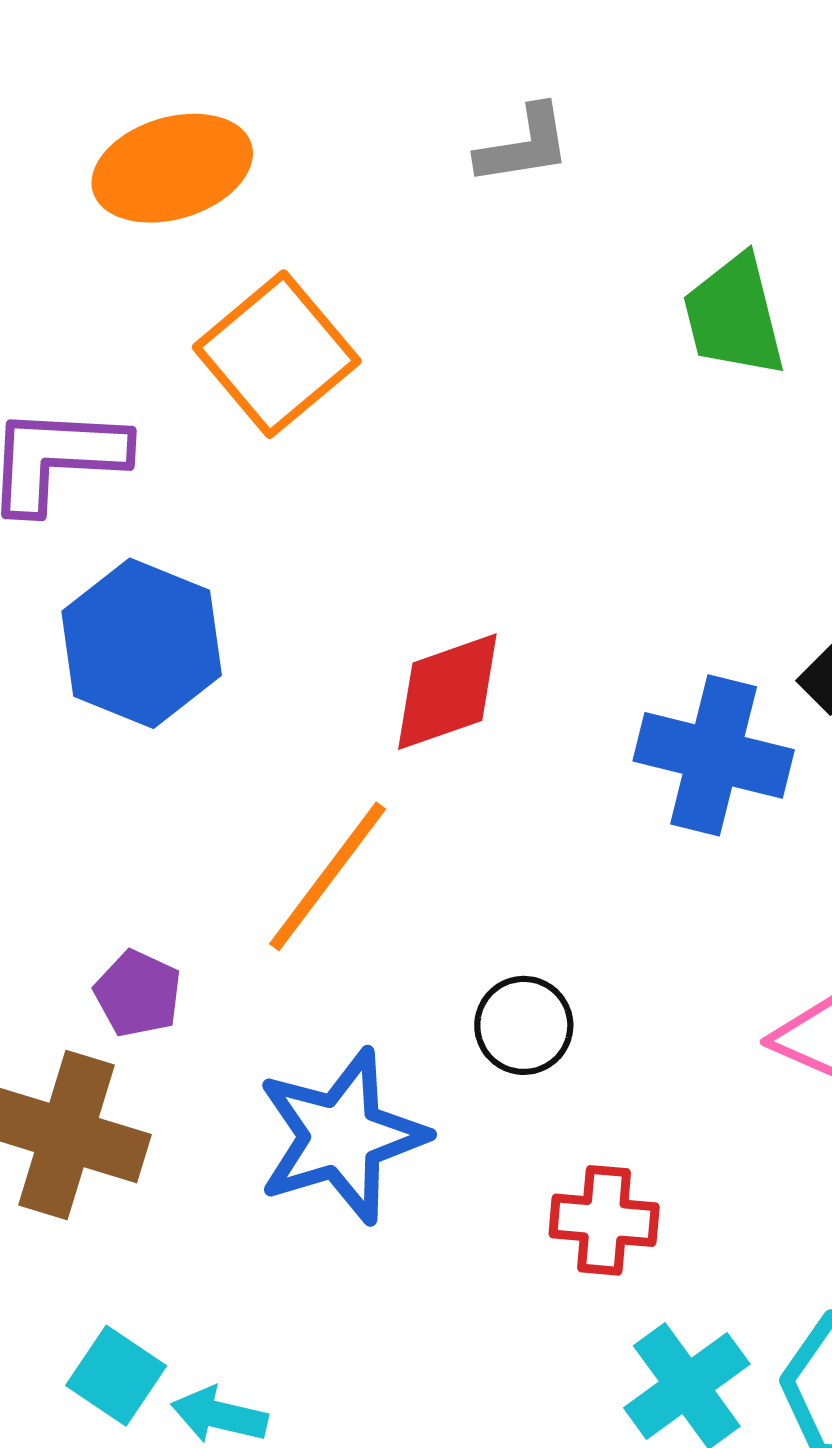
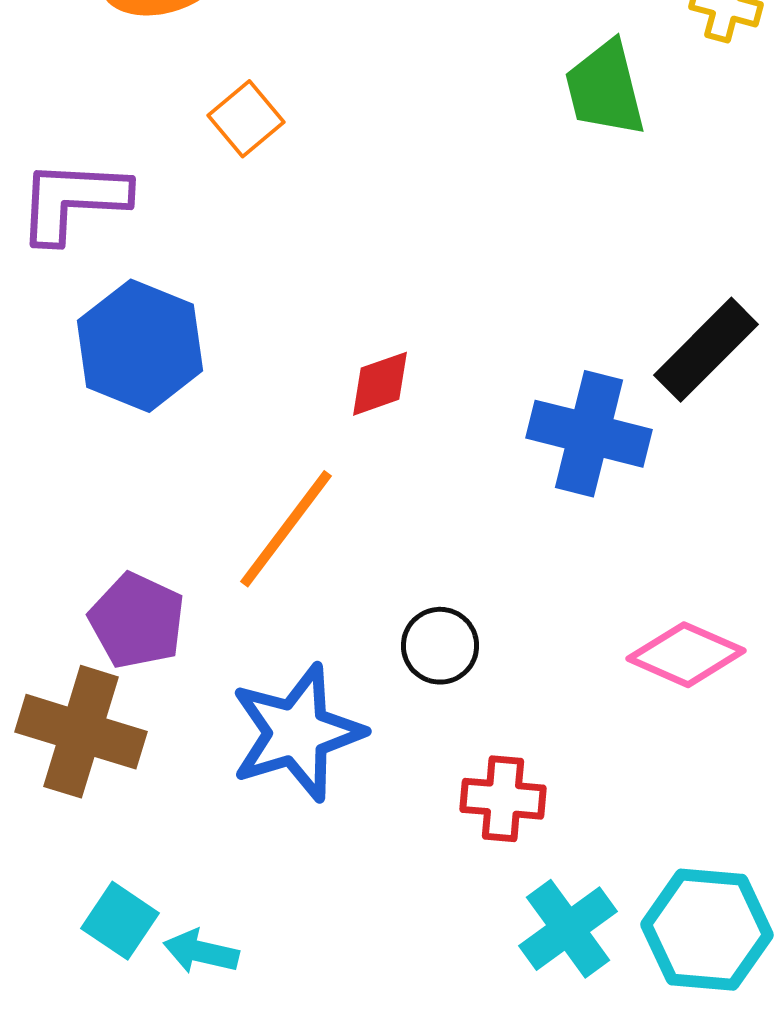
orange square: (277, 354) -> (246, 119), size x0.6
red diamond: (447, 692) -> (380, 384), size x0.7
purple pentagon: (138, 994) -> (137, 621), size x1.4

